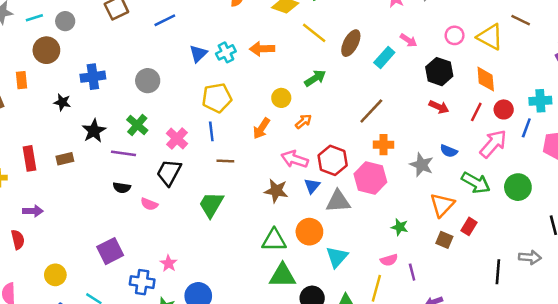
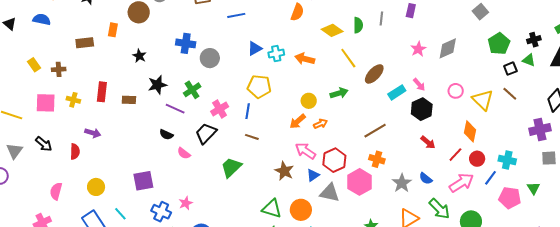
black hexagon: (439, 72) -> (422, 109), moved
blue cross: (93, 77) -> (186, 43), moved
orange arrow: (261, 128) -> (298, 121), moved

